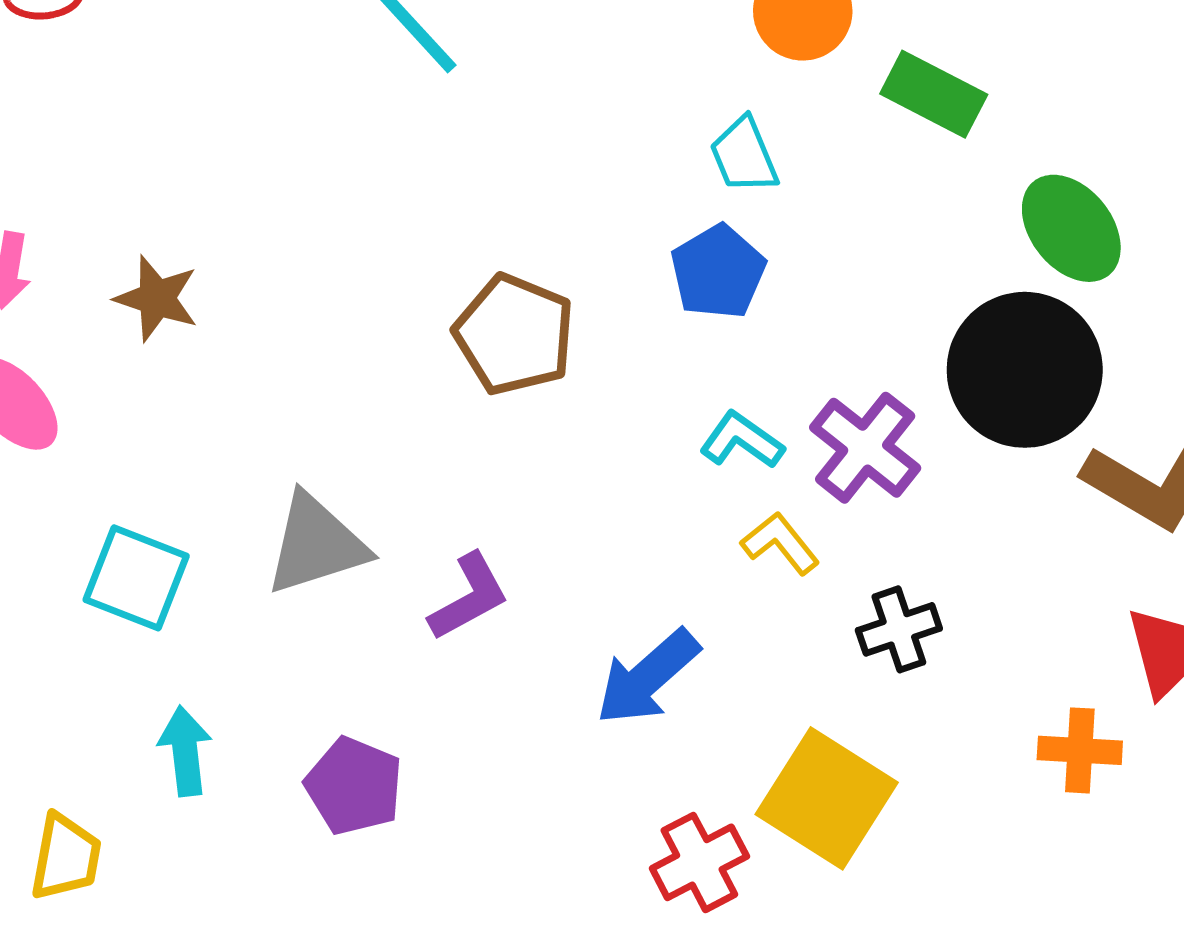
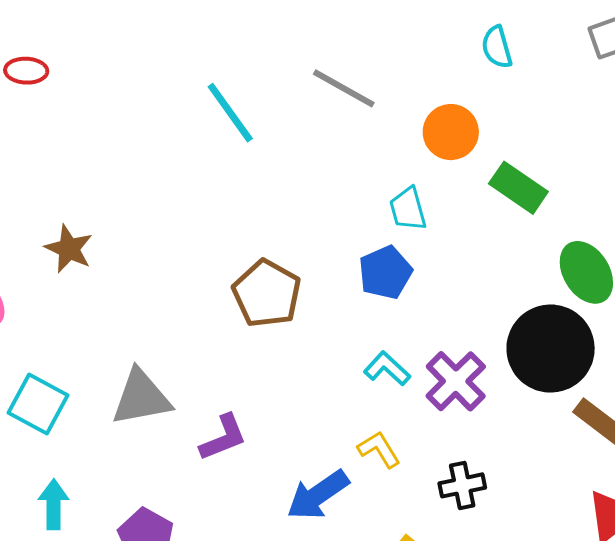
yellow L-shape: (780, 543) -> (379, 449), moved

